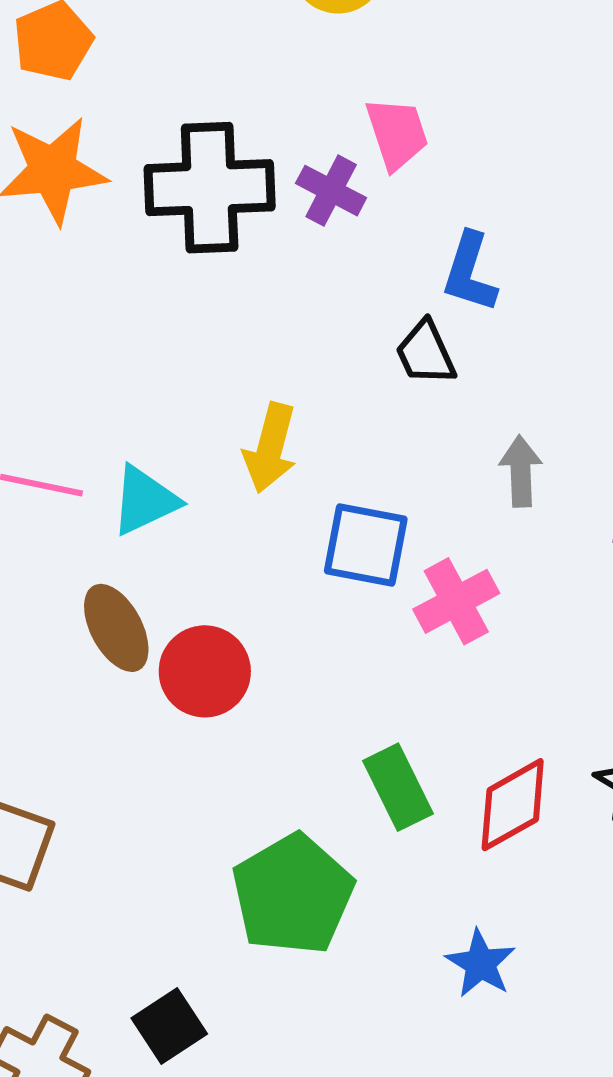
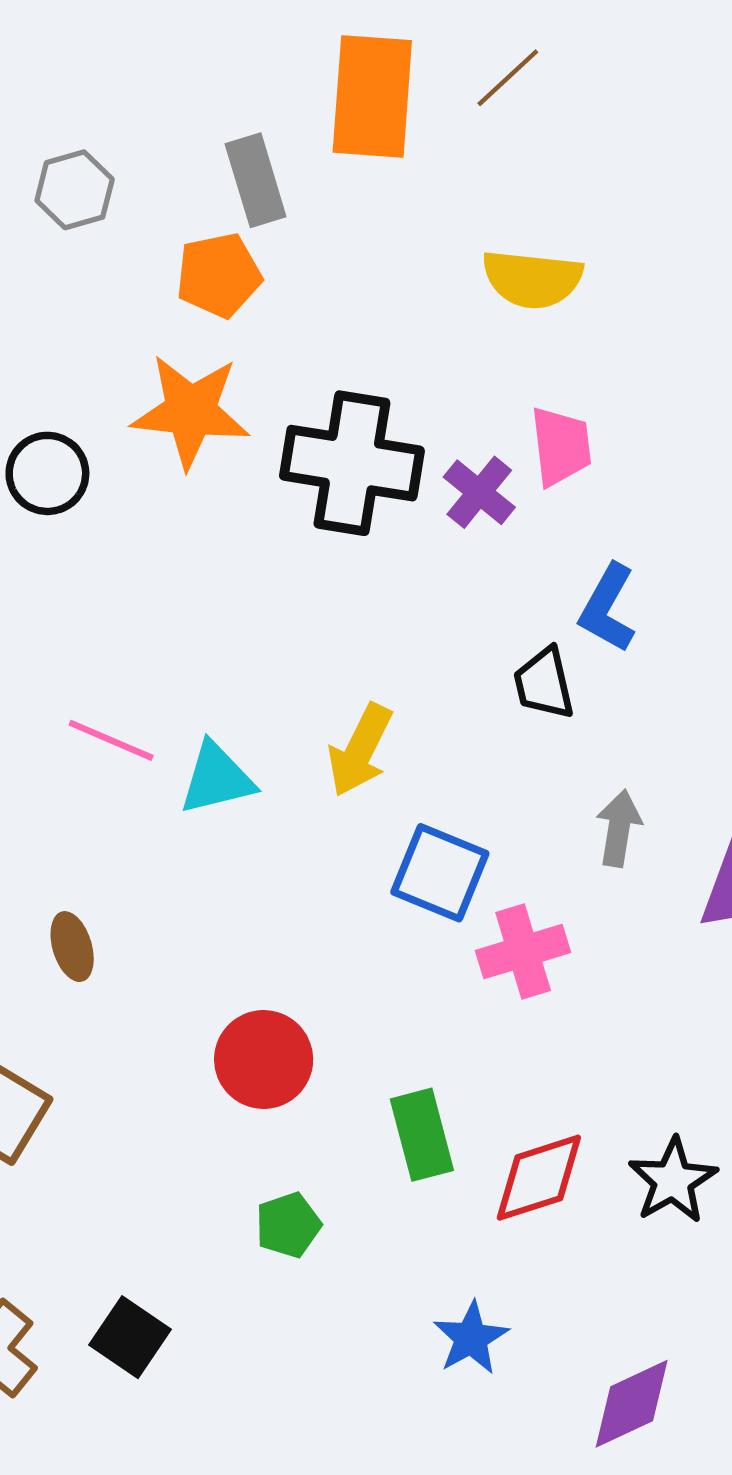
brown ellipse: (116, 628) -> (72, 947), moved, size x0.7
red circle: (205, 671) -> (264, 1060), moved
green pentagon: (293, 894) -> (288, 1225), size x0.5
black square: (169, 1026) -> (130, 1337), turned -34

